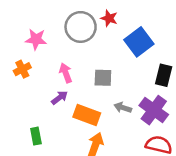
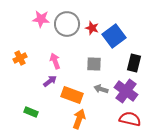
red star: (109, 18) -> (92, 28), moved
pink star: (36, 39) -> (41, 19), moved
gray square: (103, 78) -> (94, 64), moved
green rectangle: (36, 136) -> (31, 112), turned -56

